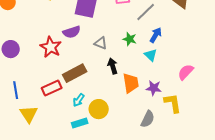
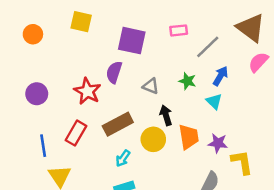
purple semicircle: (72, 32) -> (114, 72), turned 126
pink semicircle: (186, 72) -> (258, 62), moved
red rectangle: (52, 88) -> (76, 133), moved, turned -36
yellow circle: (99, 109) -> (153, 139), moved

